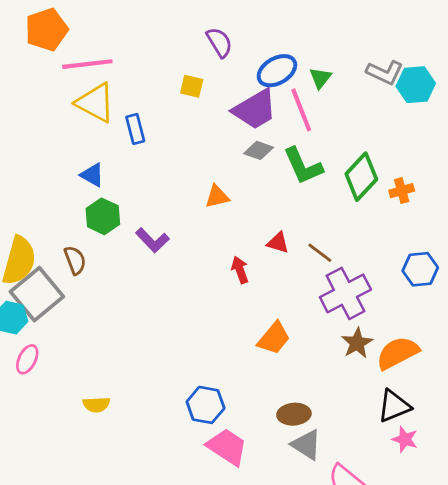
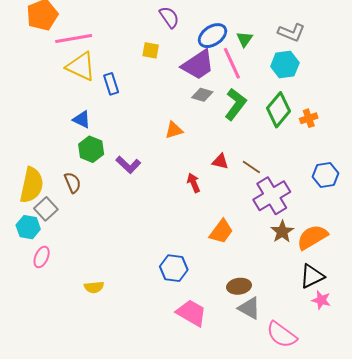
cyan hexagon: (416, 85) -> (285, 65), moved
green L-shape: (303, 166) -> (235, 104), turned -116
gray square: (37, 294) -> (46, 209), size x0.6
blue hexagon: (206, 405) -> (174, 268), moved

